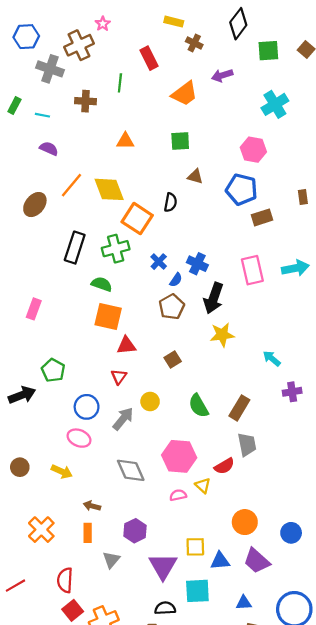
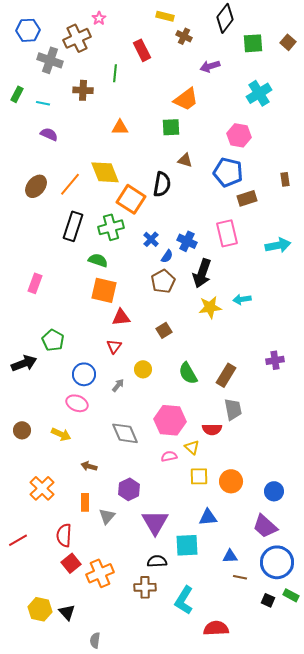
orange trapezoid: (185, 94) -> (186, 99), moved
orange line: (71, 185) -> (70, 184), moved
black semicircle: (171, 202) -> (162, 184), size x1.4
pink rectangle: (252, 270) -> (227, 233), moved
cyan arrow: (272, 358) -> (242, 299), moved, turned -48
gray arrow: (123, 419) -> (118, 385), size x0.6
red semicircle: (224, 466) -> (212, 429), turned 30
orange rectangle: (88, 533) -> (85, 502), moved
yellow square: (195, 547) -> (199, 476), moved
purple trapezoid: (257, 561) -> (265, 526), moved

